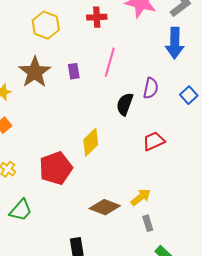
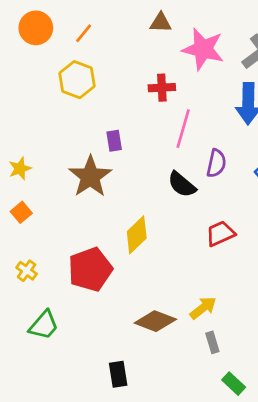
red cross: (97, 17) -> (162, 88), moved
pink line: (110, 62) -> (183, 129), moved
brown star: (35, 72) -> (90, 177), moved
black semicircle: (125, 104) -> (182, 184), turned -70

